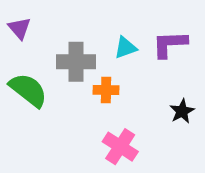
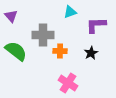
cyan triangle: (125, 48) -> (70, 12), moved
black star: (182, 111) -> (91, 53), moved

